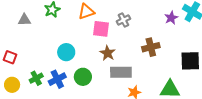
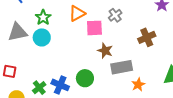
gray triangle: (24, 20) -> (18, 32), size x1.5
cyan circle: (66, 52) -> (42, 37), moved
blue cross: (57, 79) -> (60, 85), turned -30

